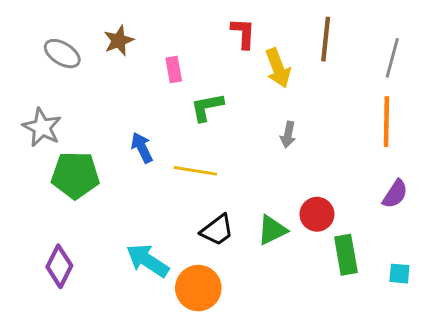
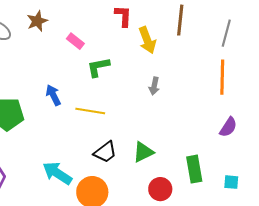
pink rectangle: (174, 69) -> (75, 41), turned -42
red circle: (317, 214) -> (160, 189), moved

